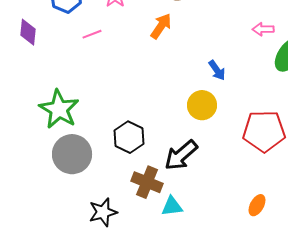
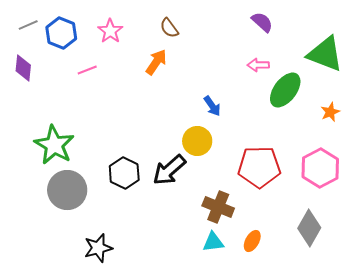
black arrow: (181, 155) -> (169, 170), moved
brown cross: (147, 182) -> (218, 207), moved
cyan triangle: (172, 206) -> (213, 242), moved

